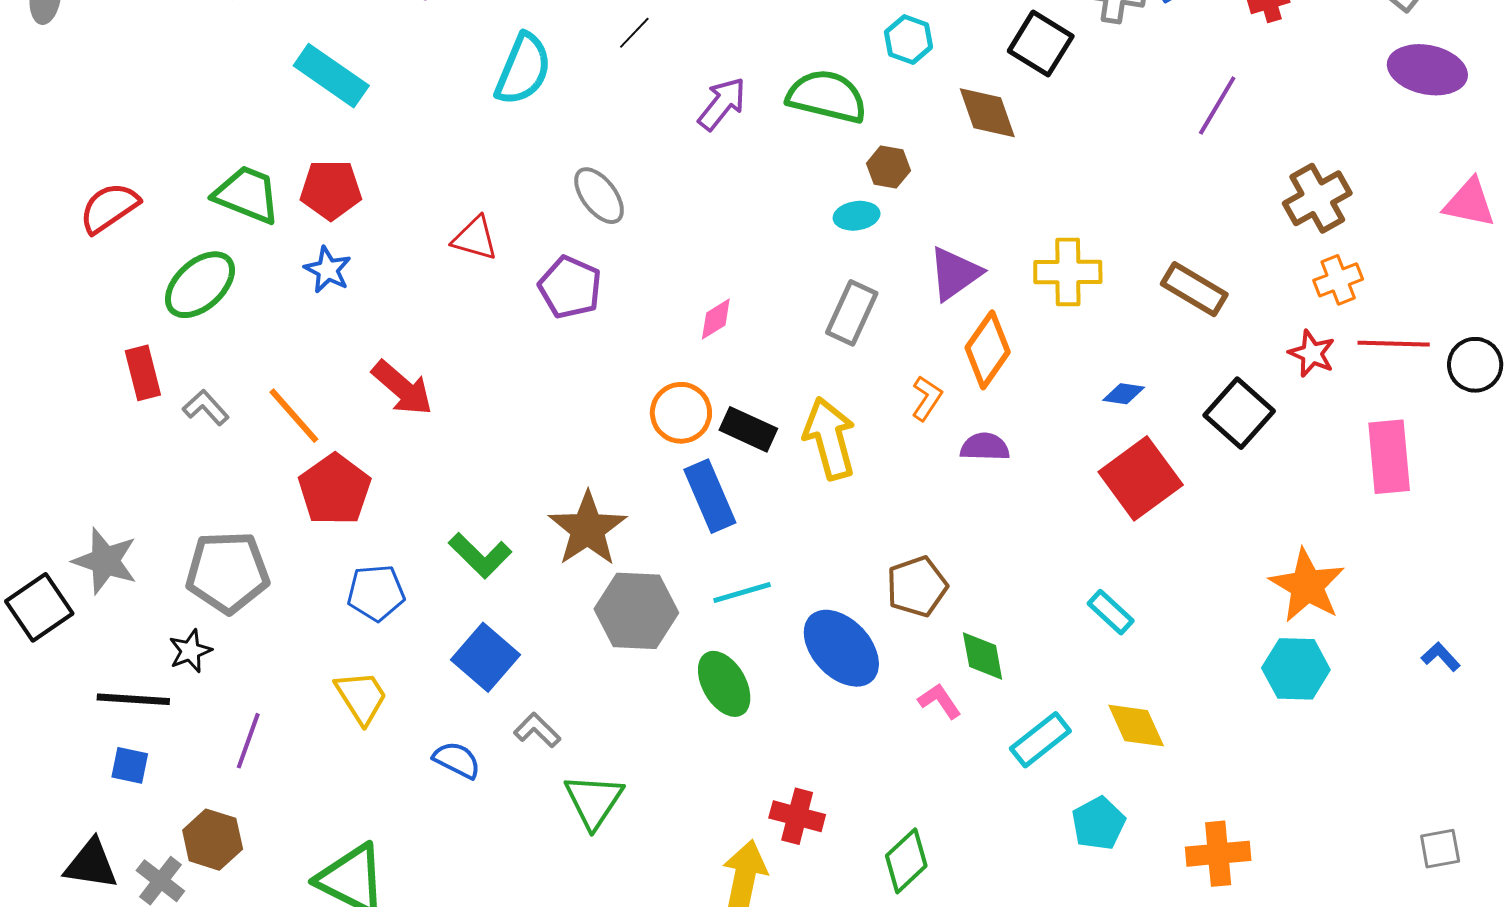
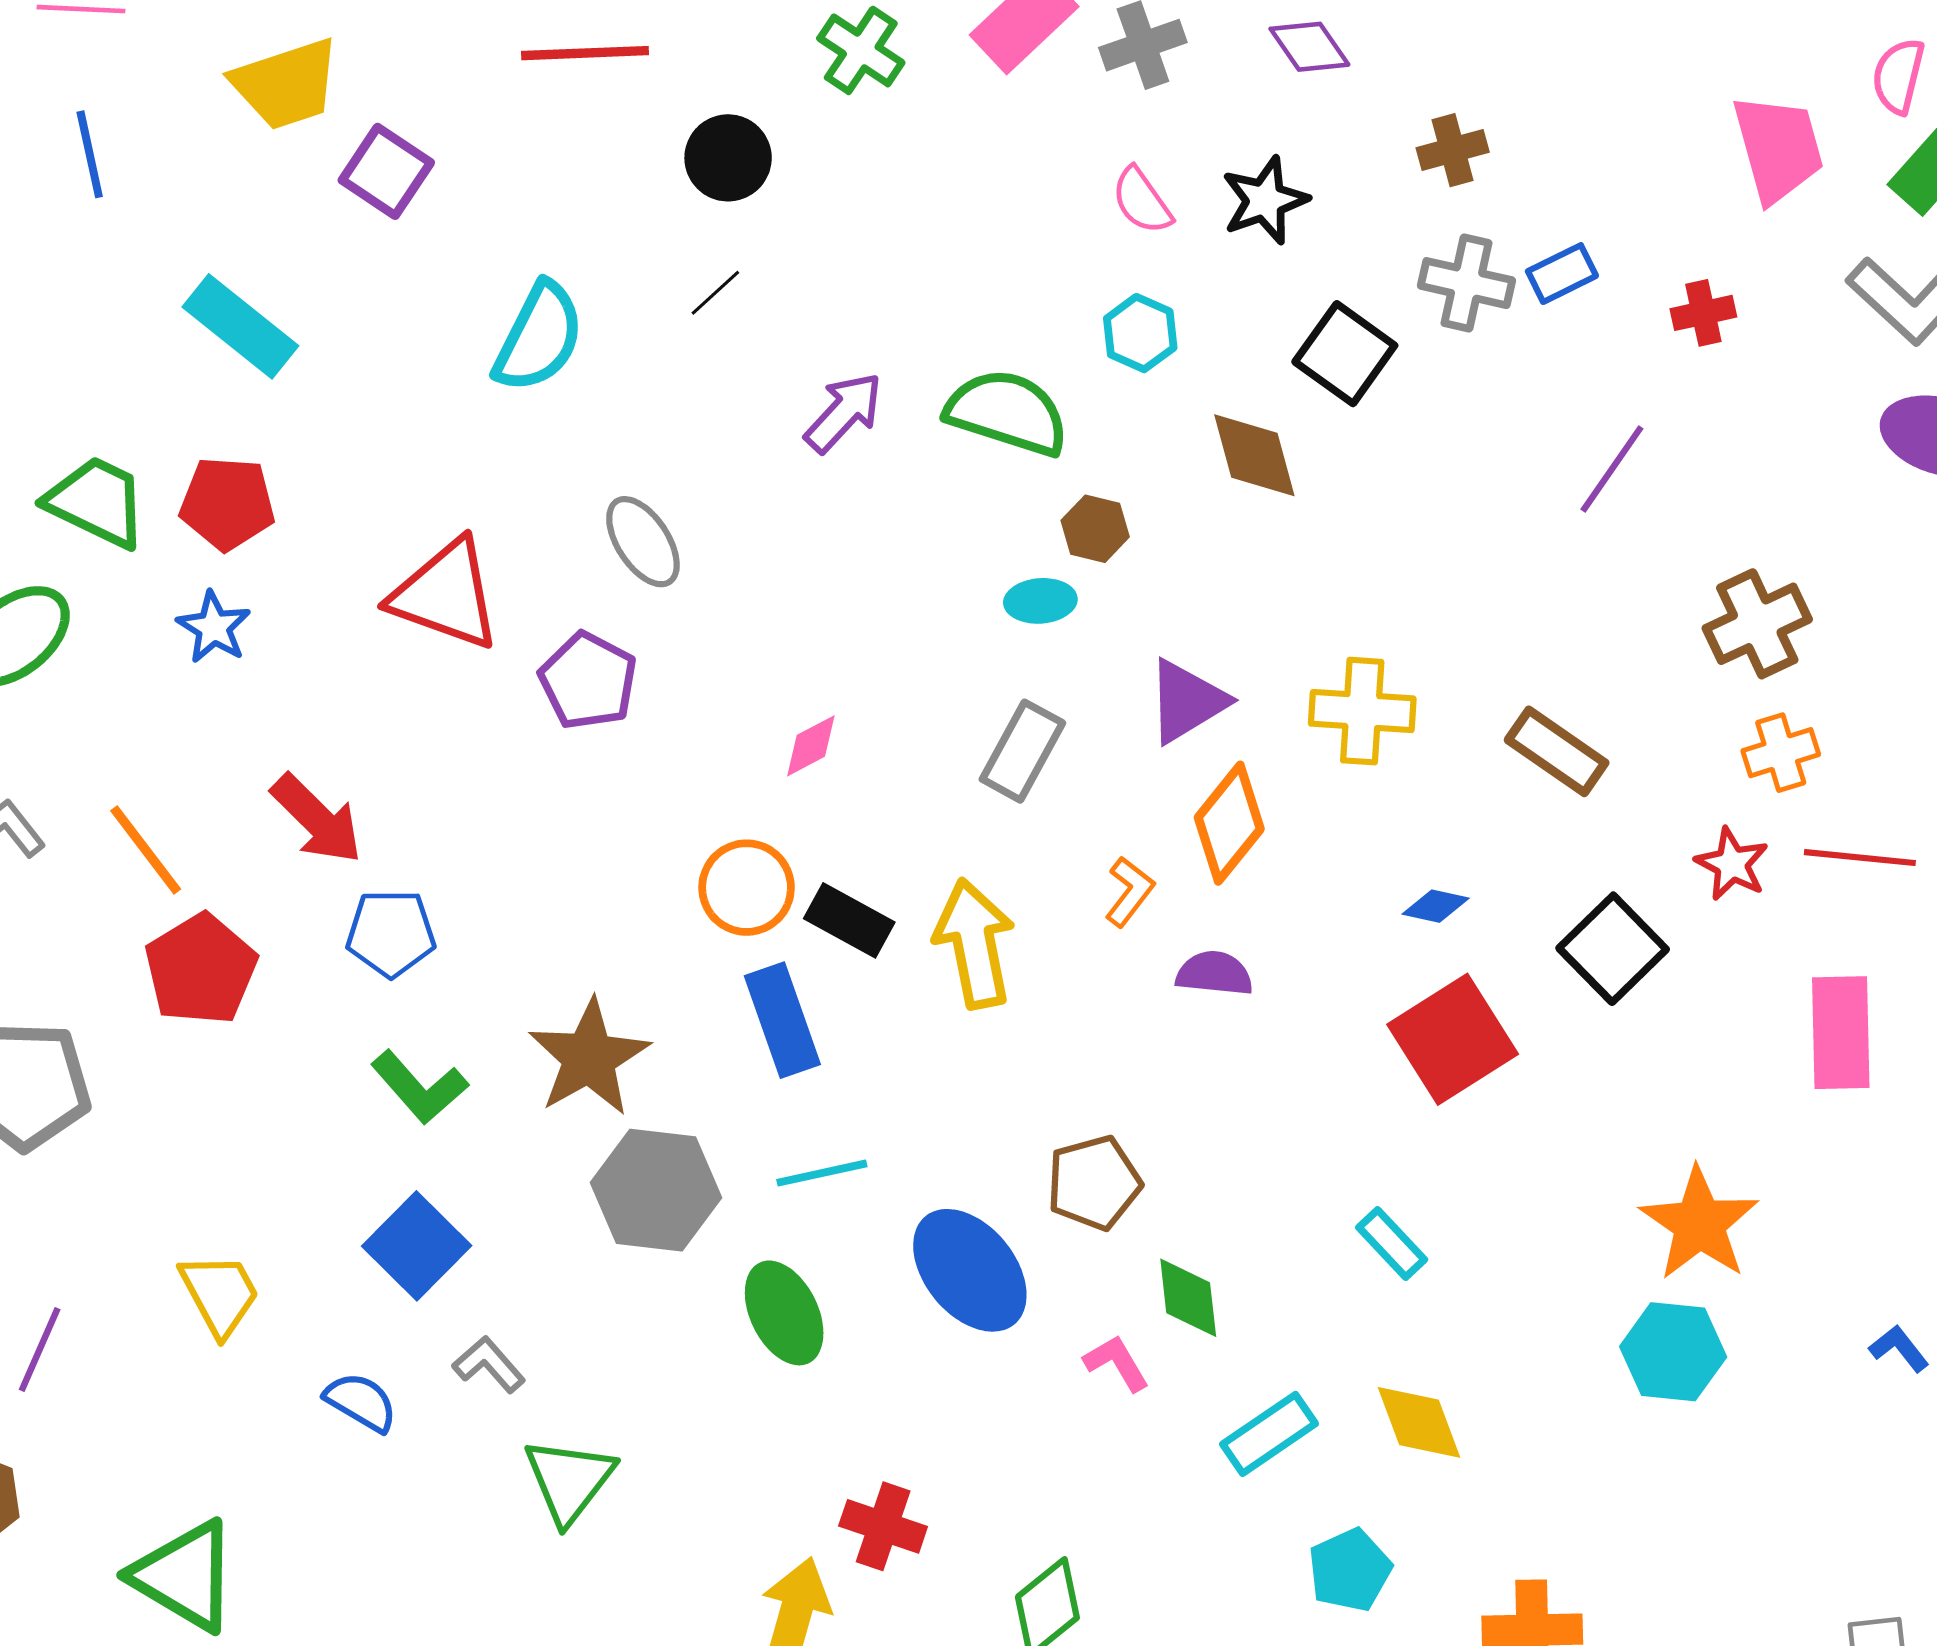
red triangle: (475, 238) -> (446, 595), size x1.6
blue pentagon: (376, 593) -> (391, 933), moved

